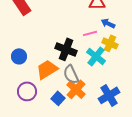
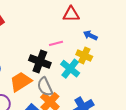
blue arrow: (108, 23) -> (90, 35), moved
pink line: (90, 33) -> (56, 43), moved

